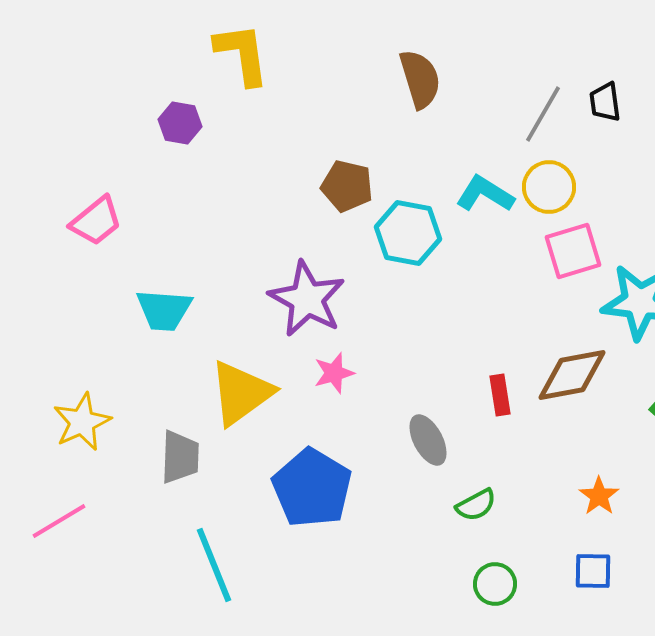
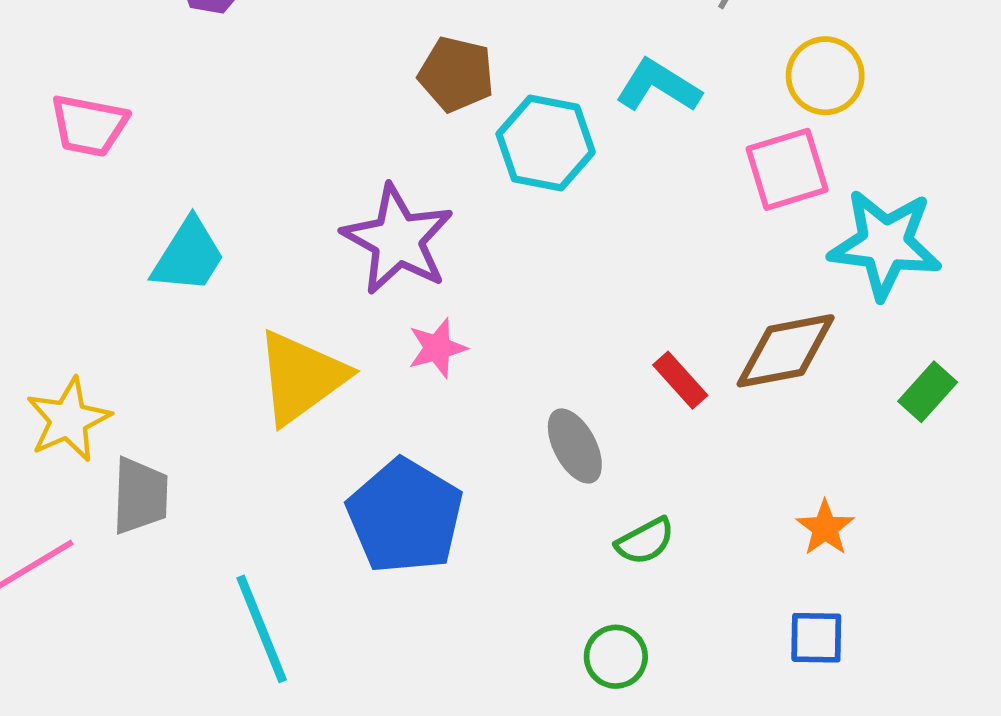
yellow circle: (549, 187) -> (825, 76), moved
pink trapezoid: (96, 221) -> (89, 125), turned 50
cyan trapezoid: (164, 310) -> (188, 256), turned -62
red rectangle: (500, 395) -> (680, 380), turned -33
gray trapezoid: (180, 457) -> (140, 496), moved
green circle: (495, 584) -> (616, 657), moved

